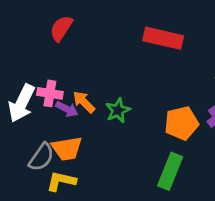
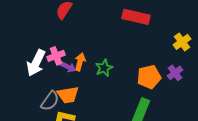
pink cross: (50, 93) -> (56, 56), turned -30
orange arrow: (84, 102) -> (80, 62), turned 60

